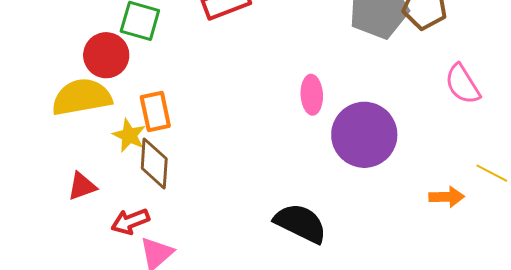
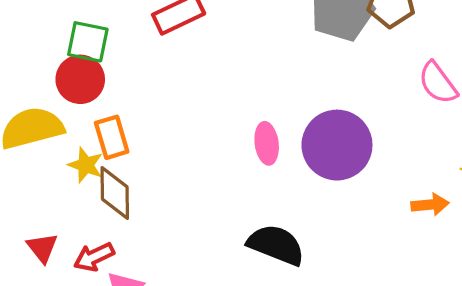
red circle: (106, 55) -> (80, 79), moved
pink ellipse: (312, 95) -> (267, 143), moved
red triangle: (82, 186) -> (42, 248), moved, turned -44

